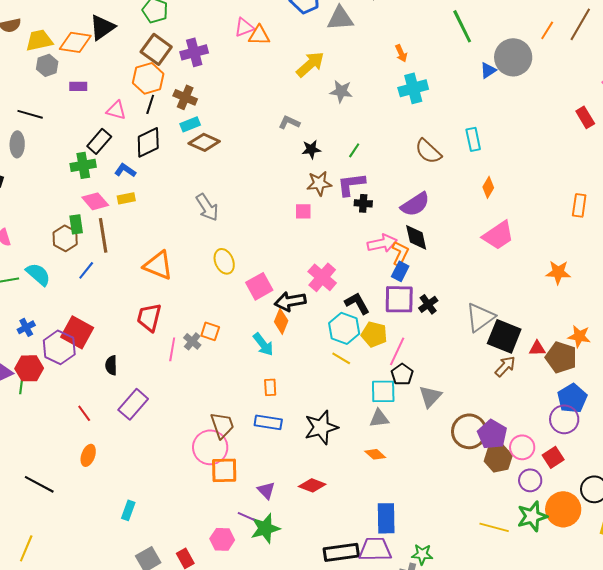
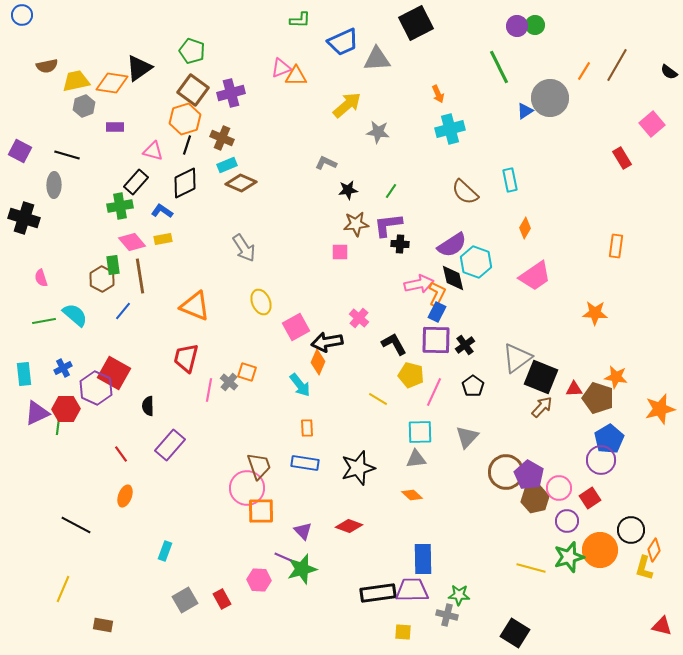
pink cross: (322, 277) -> (359, 318), size x0.7
cyan hexagon: (344, 328) -> (476, 262), moved
black pentagon: (402, 374) -> (473, 386), moved

